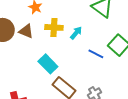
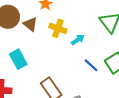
cyan rectangle: (48, 64) -> (18, 59), moved

